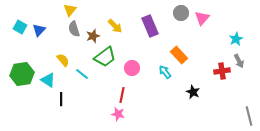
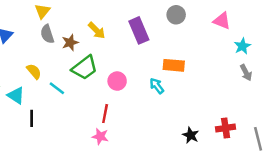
pink triangle: (202, 18) -> (222, 21), moved, turned -49
orange rectangle: (179, 55) -> (174, 65), turned -42
red cross: (222, 71) -> (226, 128), moved
black star: (193, 92) -> (191, 135), moved

